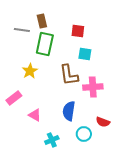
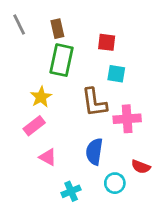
gray line: (22, 30) -> (19, 25), moved, turned 56
pink rectangle: (14, 98) -> (34, 126), moved

